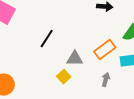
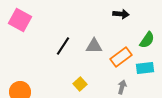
gray triangle: (75, 59) -> (94, 46), moved

